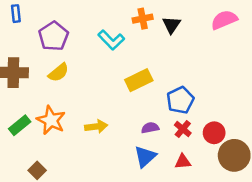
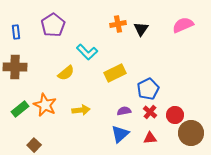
blue rectangle: (16, 14) -> (16, 32), moved
purple pentagon: (53, 36) -> (53, 25), moved
cyan L-shape: (111, 40) -> (87, 52), moved
yellow semicircle: (59, 73) -> (66, 73), moved

